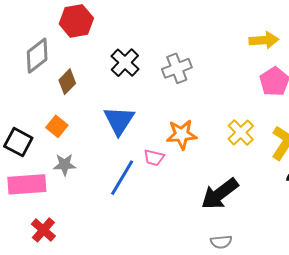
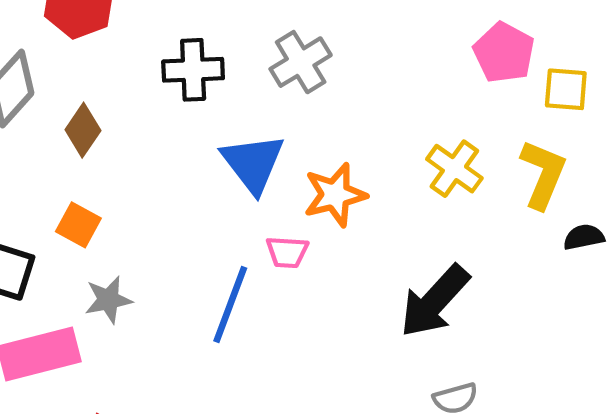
black cross: (125, 63) -> (193, 70), turned -36
blue triangle: (119, 120) -> (253, 163), moved

